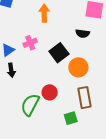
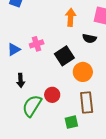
orange arrow: (44, 13) -> (71, 17), moved
black arrow: (11, 70) -> (21, 80), moved

